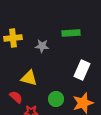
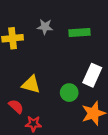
gray star: (42, 46) -> (45, 27), moved
green circle: (56, 99) -> (69, 93), moved

